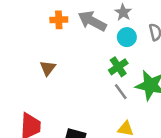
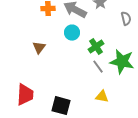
cyan circle: (127, 37) -> (72, 33), moved

